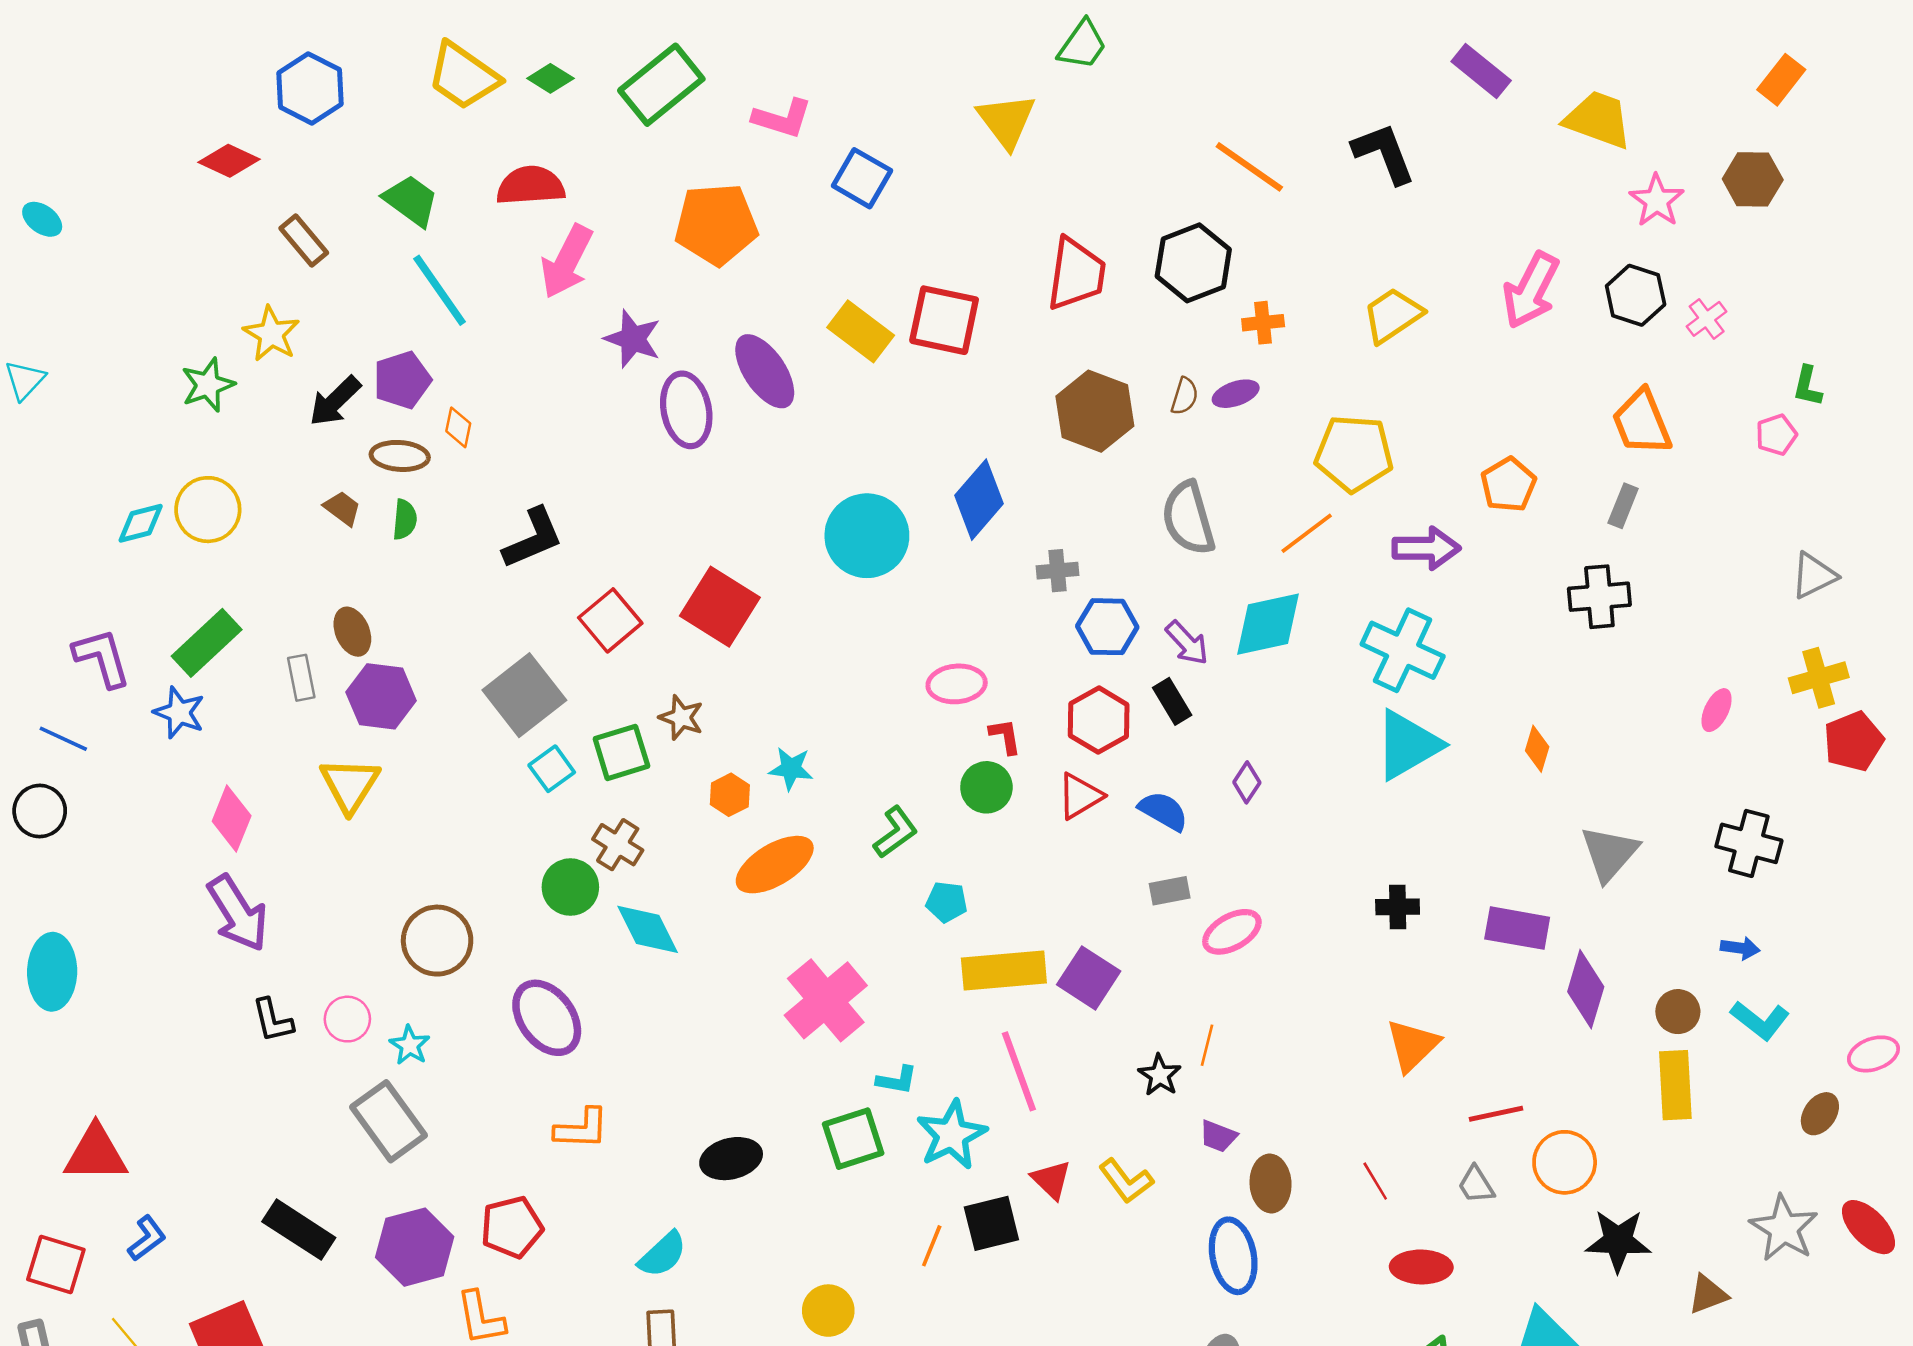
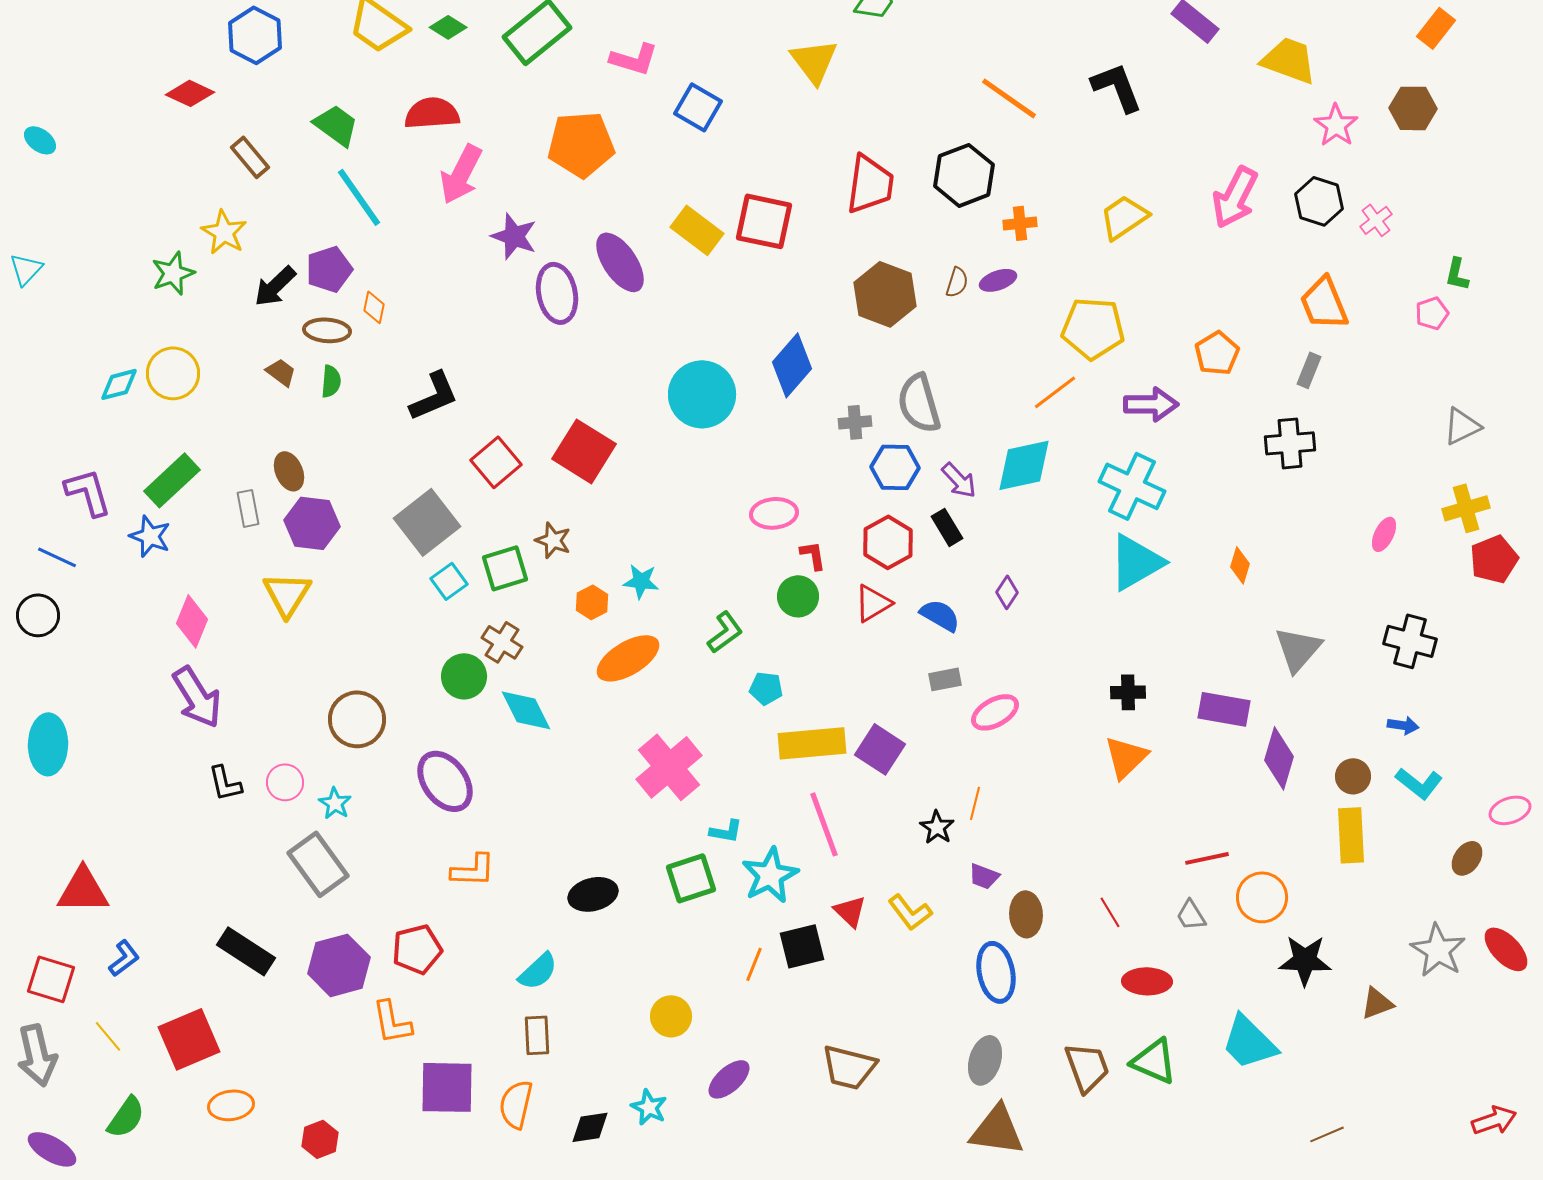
gray semicircle: (1188, 518) -> (919, 403), moved
orange triangle: (1413, 1045) -> (1126, 757), moved

